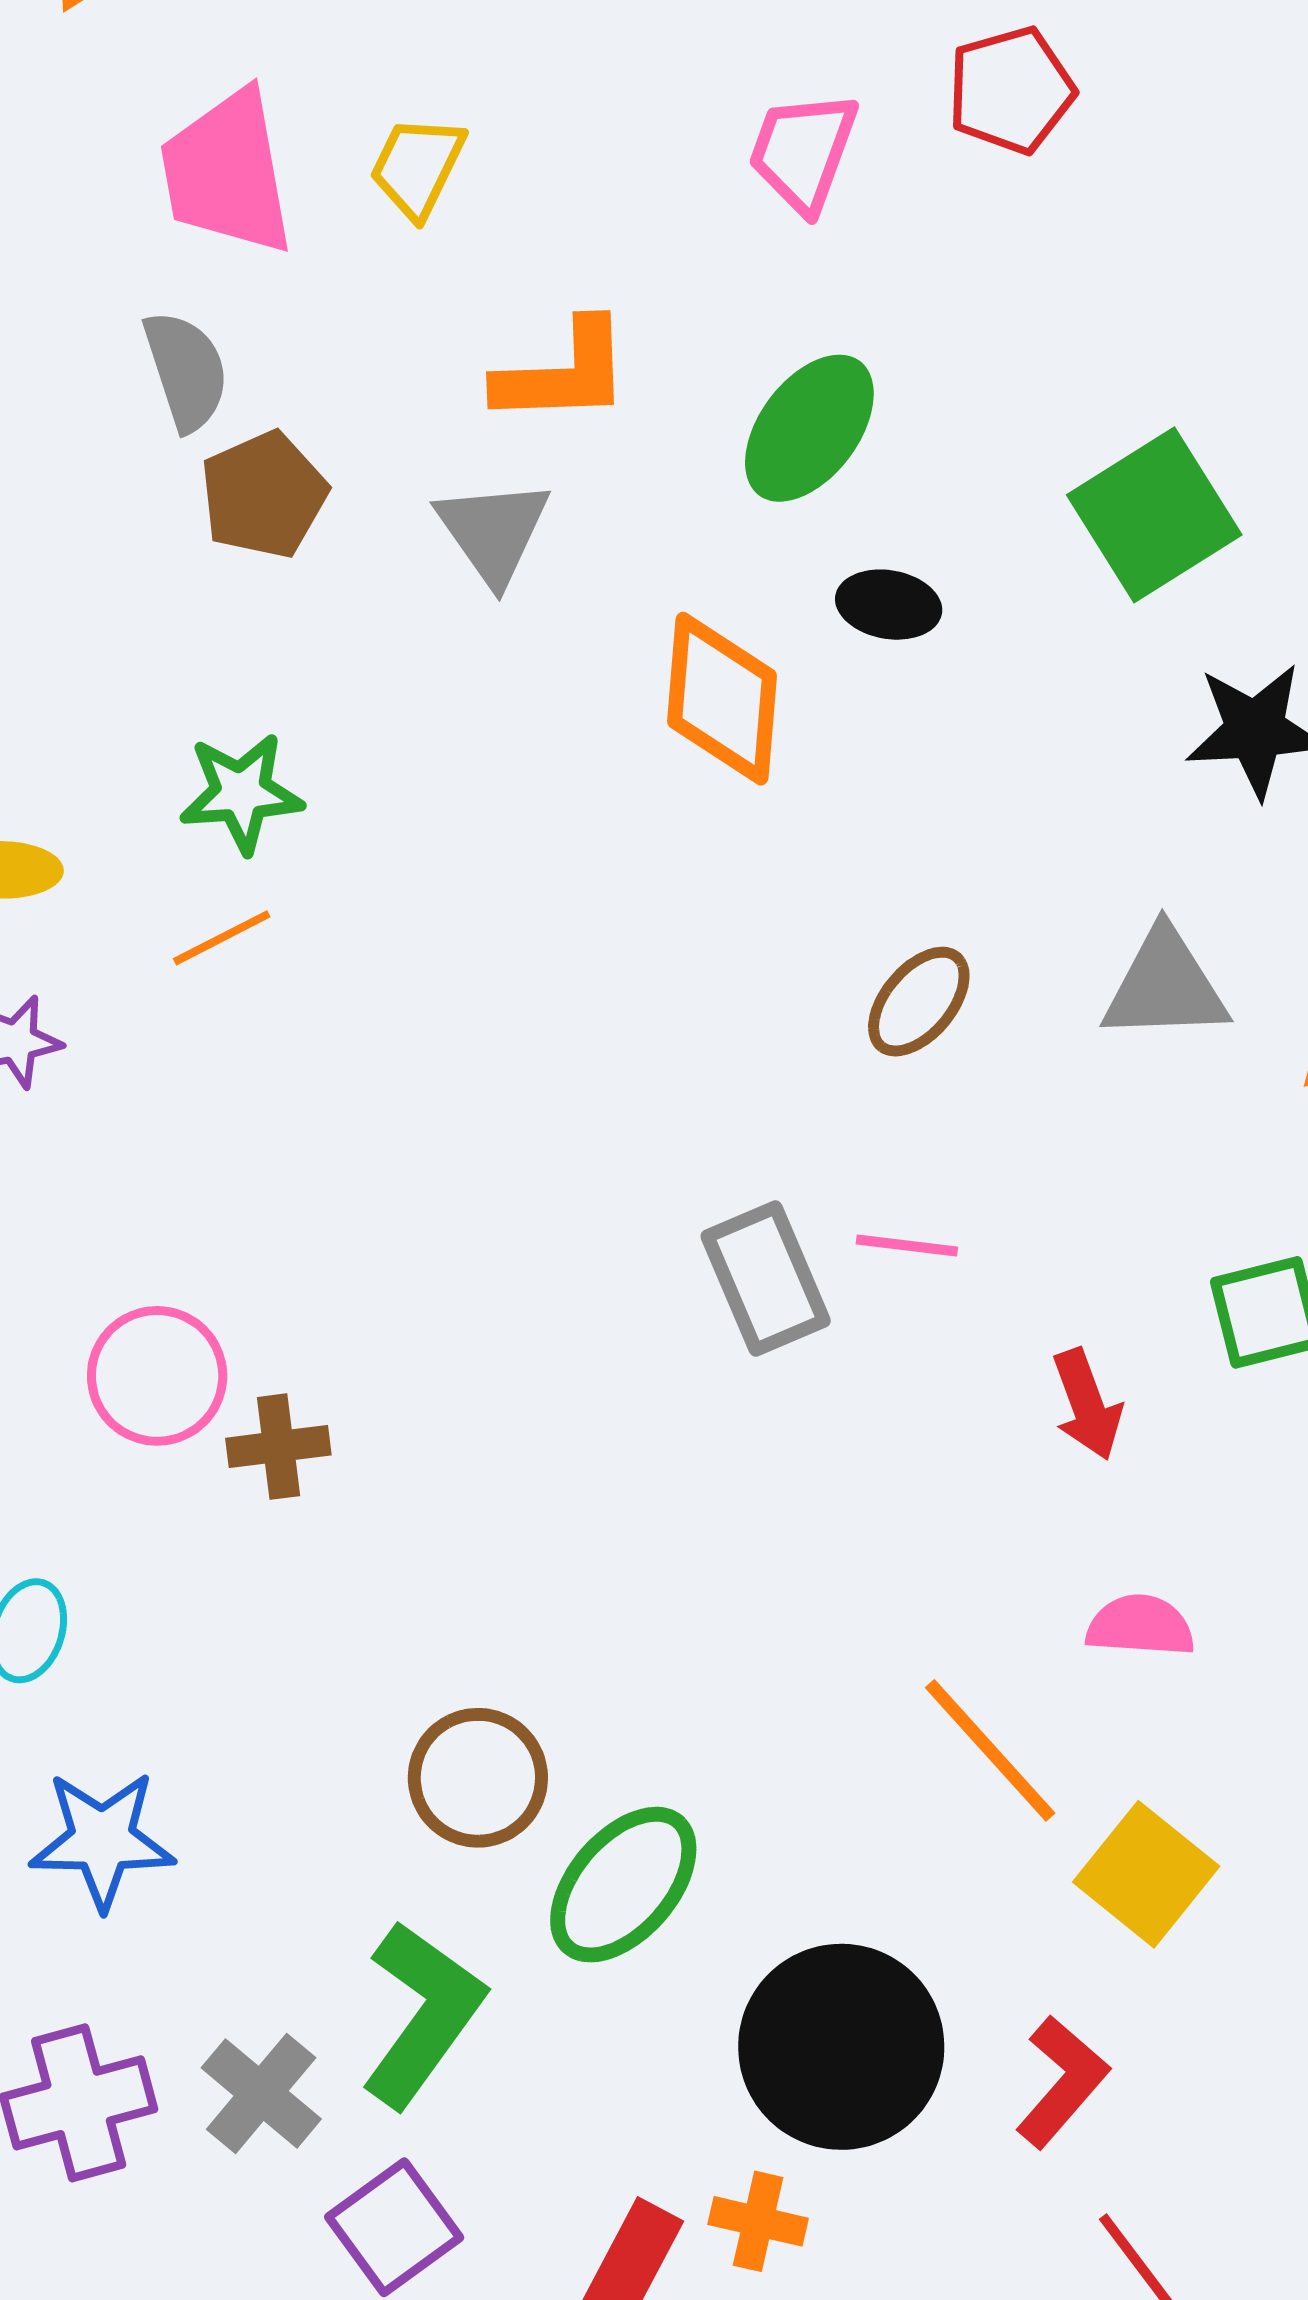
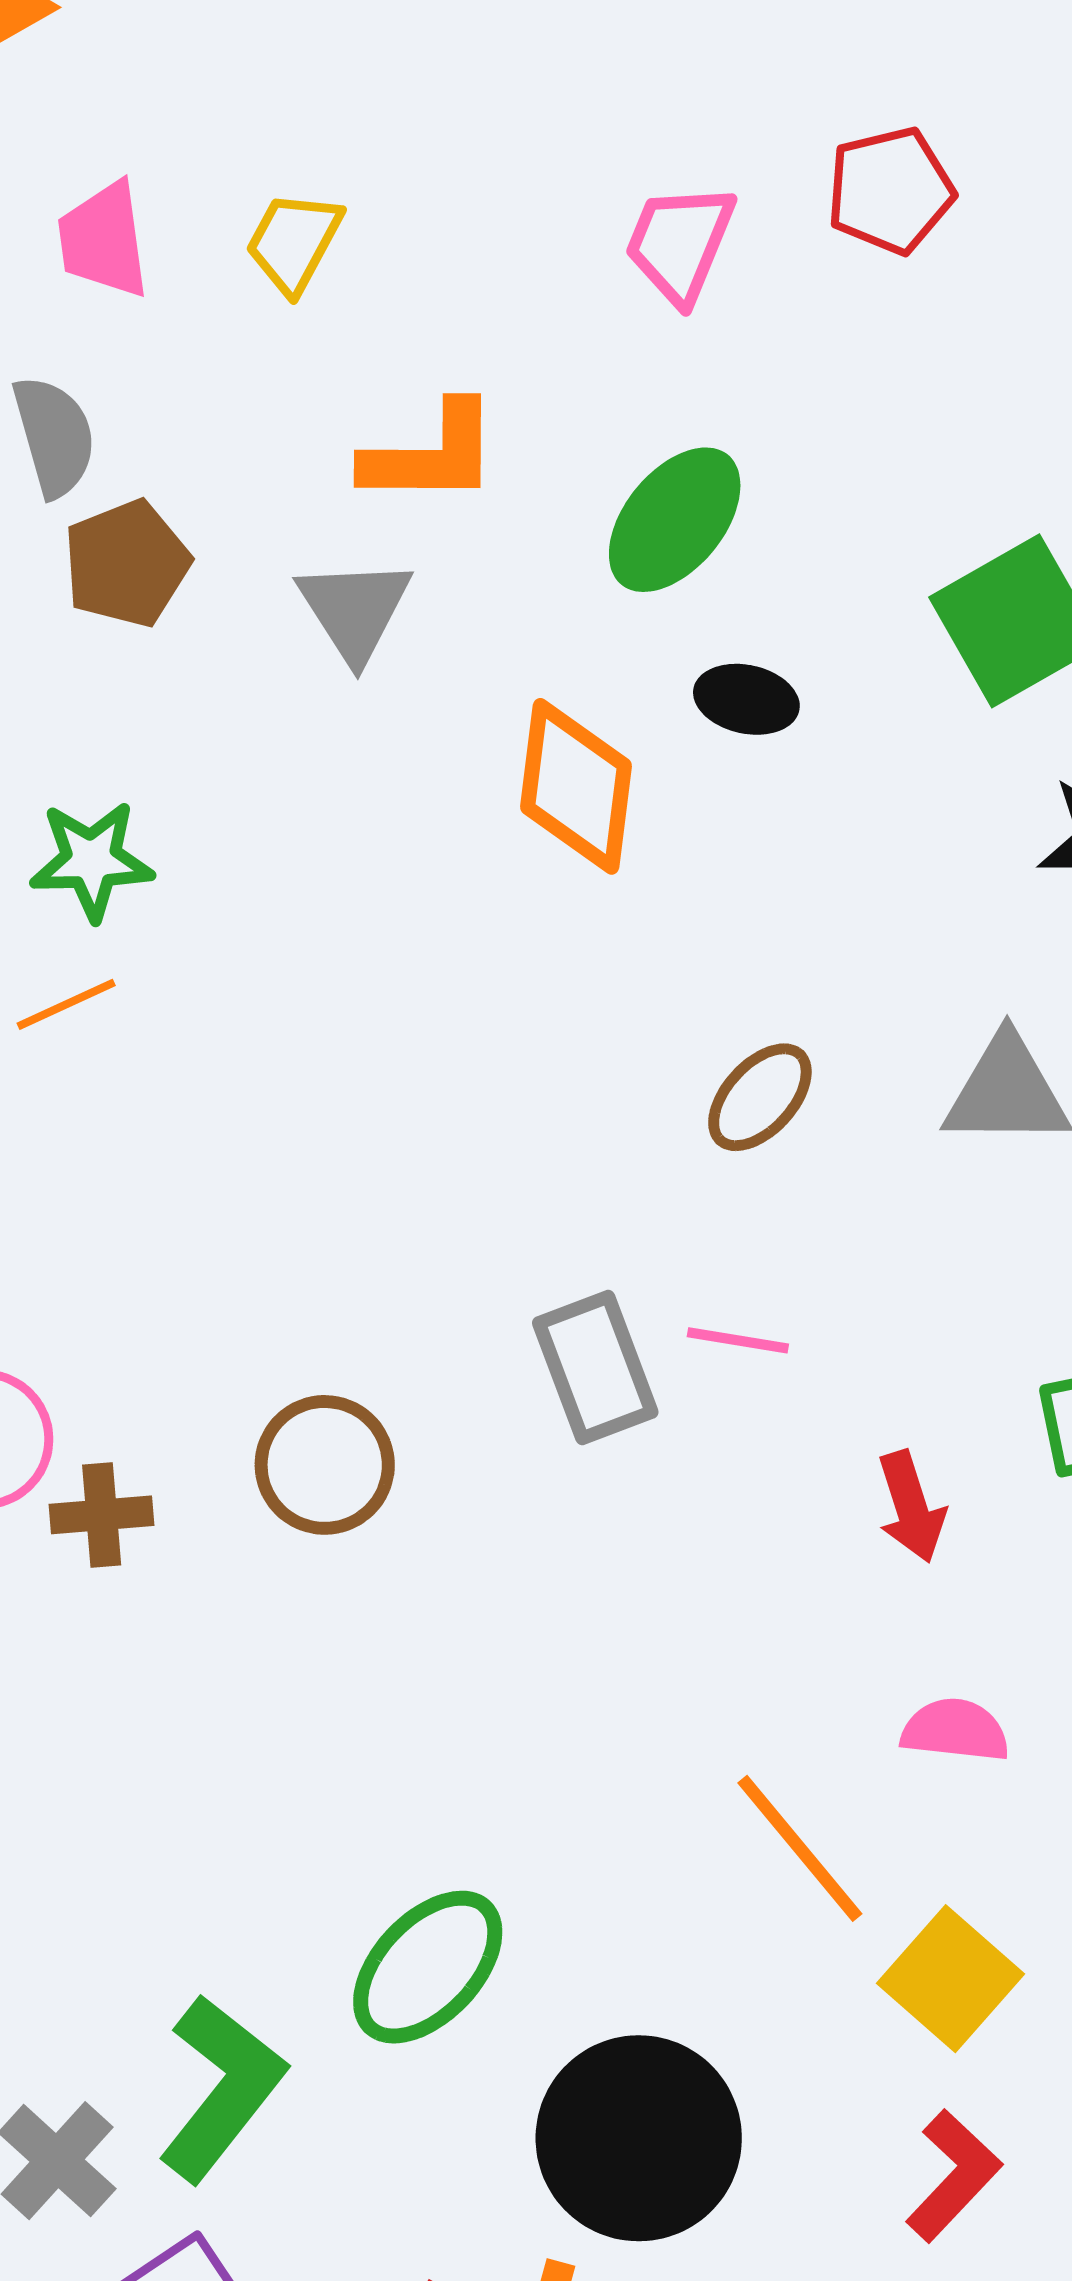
pink trapezoid: (227, 172) -> (104, 240), size x0.7
brown circle: (478, 1778) -> (325, 1465), moved
red L-shape: (1062, 2082) -> (953, 2176), moved

